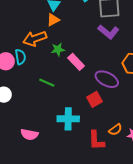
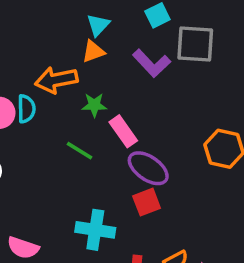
purple L-shape: (108, 32) -> (152, 63), moved
purple ellipse: (107, 79) -> (148, 168), moved
green line: (47, 83) -> (80, 151), moved

